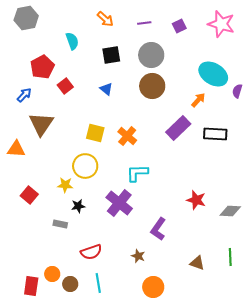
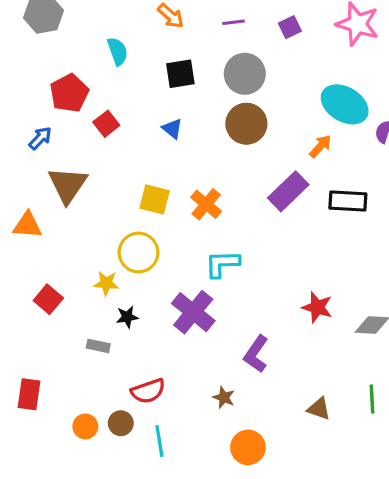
brown circle: (70, 284) -> (121, 423), moved
red rectangle: (31, 286) -> (29, 394), moved

